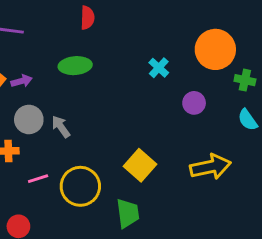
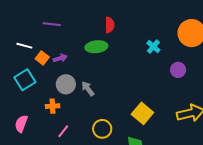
red semicircle: (87, 18) -> (110, 25), moved
pink line: (38, 179) -> (63, 131), moved, turned -32
yellow circle: (80, 186) -> (102, 129), size x0.7

